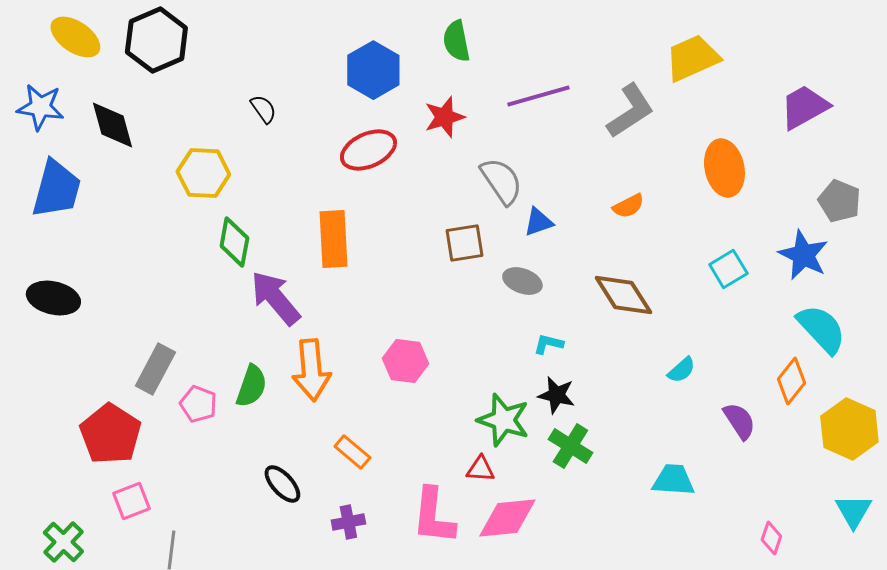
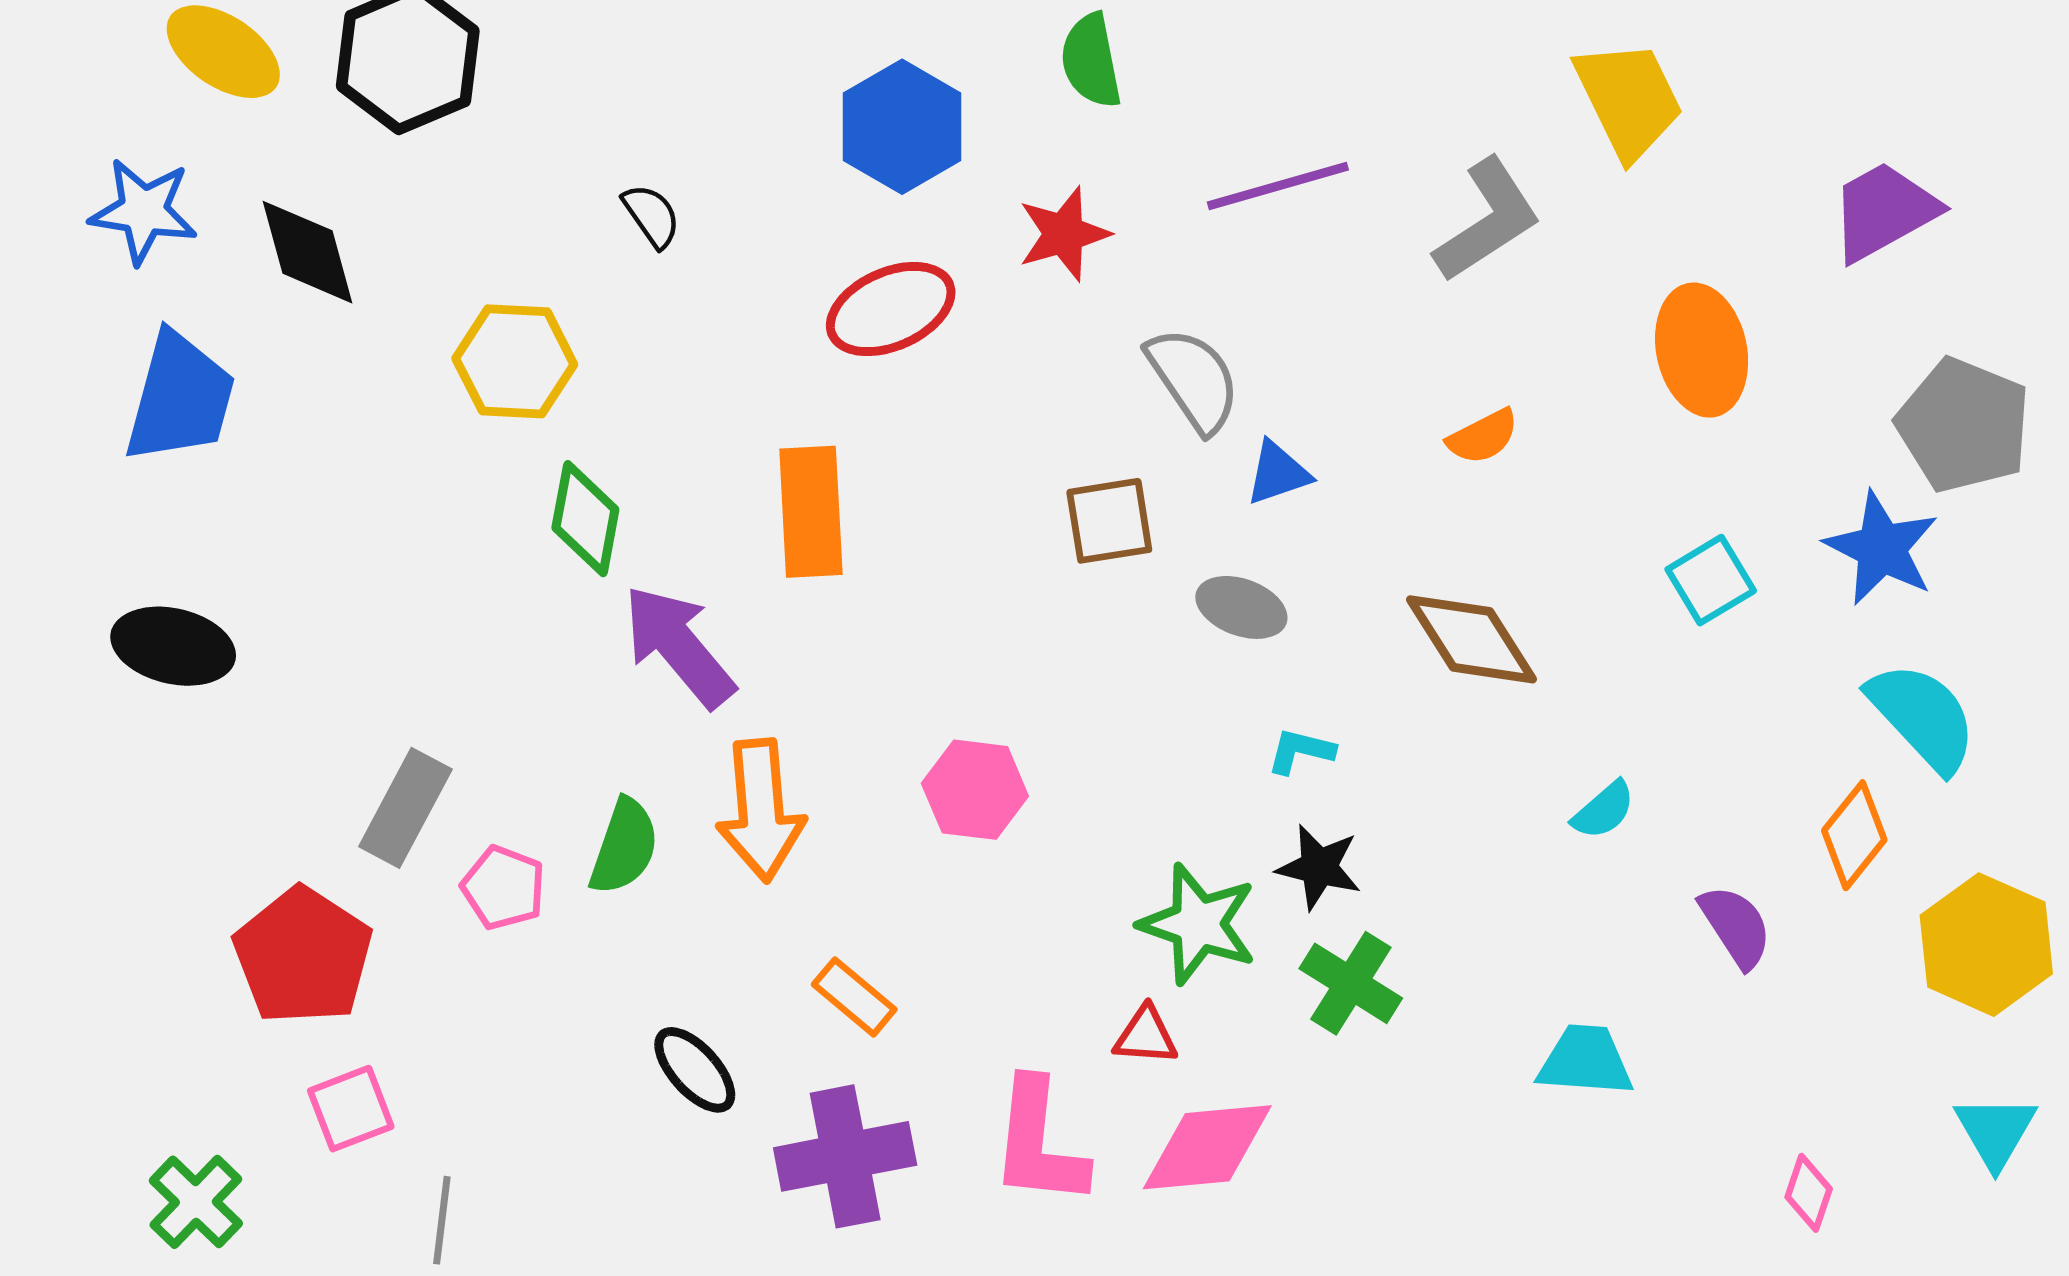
yellow trapezoid: (692, 58) -> (1629, 99), turned 88
gray pentagon: (839, 201) -> (1964, 425), size x1.4
purple cross: (348, 522) -> (845, 1156), size x1.8

